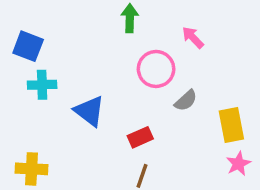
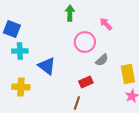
red rectangle: (140, 137) -> (86, 82), moved
yellow cross: (32, 169) -> (21, 87), moved

